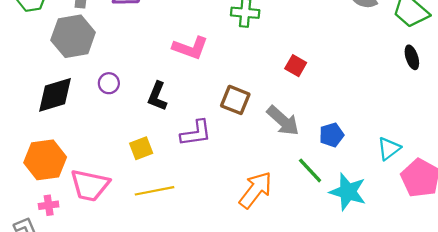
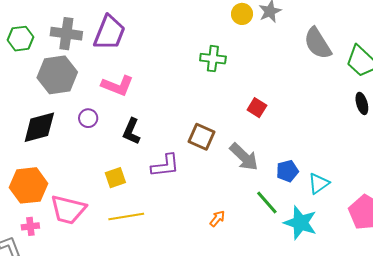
pink L-shape: (190, 48) -> (117, 86), moved
cyan triangle: (389, 149) -> (319, 183), moved
orange arrow: (256, 190) -> (217, 218), size x0.5

